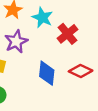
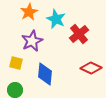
blue diamond: (47, 73) -> (45, 74), moved

